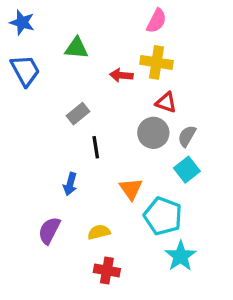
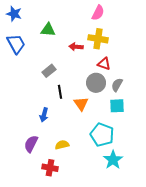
cyan square: (187, 170) -> (117, 106), turned 35
orange triangle: (131, 189) -> (81, 104), moved
red cross: (107, 270) -> (50, 168), moved

